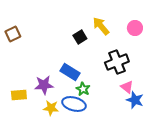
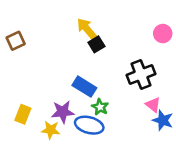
yellow arrow: (101, 26) -> (87, 29), moved
purple star: (44, 85) -> (63, 112), moved
yellow rectangle: (19, 95) -> (23, 114), turned -63
yellow star: (51, 108) -> (51, 130), moved

